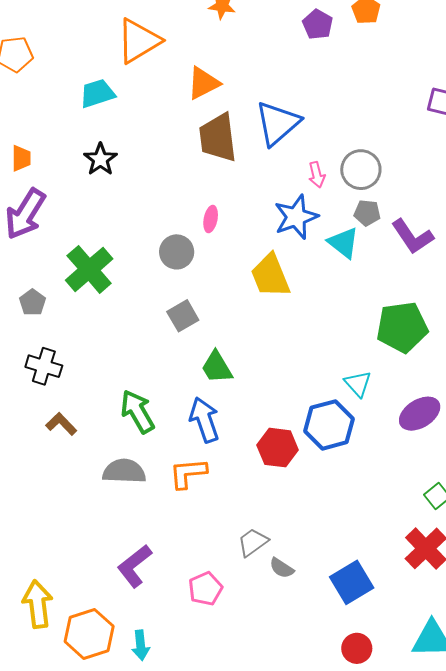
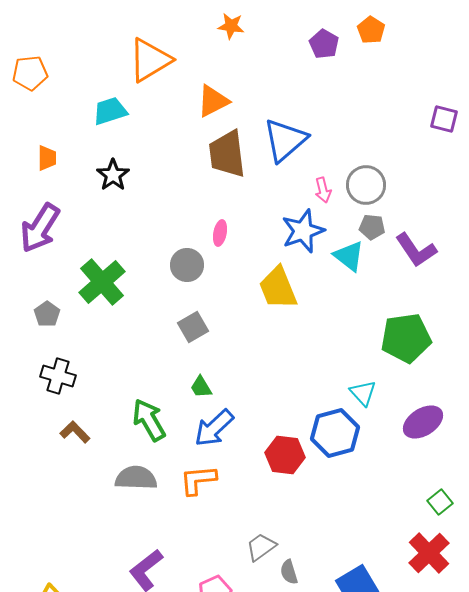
orange trapezoid: (21, 158) -> (47, 158), moved
green trapezoid: (217, 367) -> (201, 387), moved, size x0.7
blue arrow: (204, 420) -> (214, 428), turned -114
gray semicircle: (282, 568) -> (289, 572), turned 40

